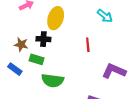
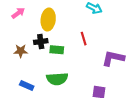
green rectangle: (37, 59) -> (57, 50), moved
blue rectangle: (15, 69) -> (27, 85), moved

